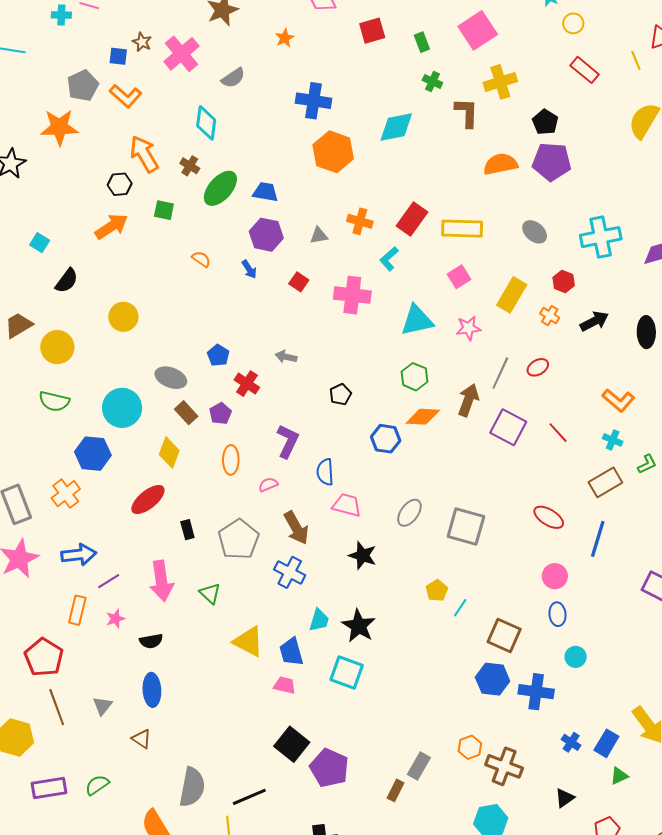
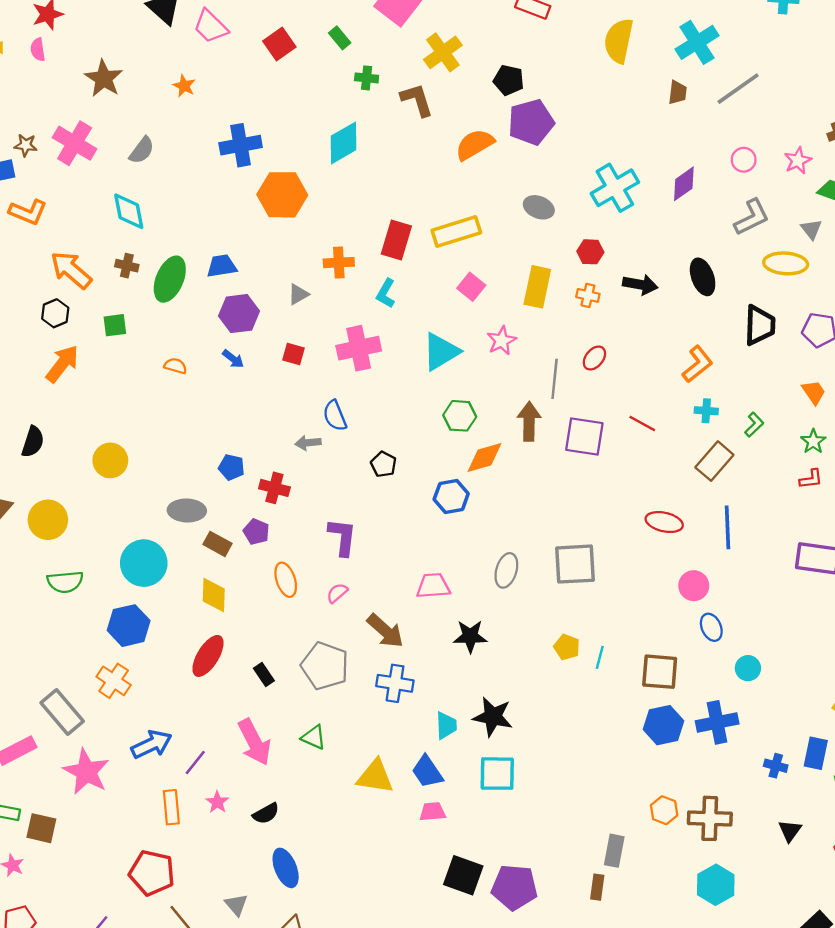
black arrow: (594, 321) -> (640, 285), turned 56
orange L-shape: (618, 400) -> (697, 364), turned -60
blue semicircle: (325, 472) -> (335, 416), moved

